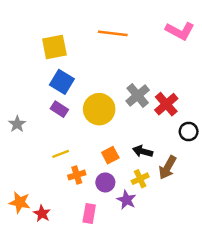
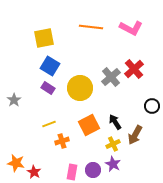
pink L-shape: (180, 31) -> (131, 28), moved
red cross: (166, 104) -> (134, 69), moved
black arrow: (143, 151) -> (115, 122), turned 42
orange square: (110, 155) -> (89, 125), size x1.5
purple circle: (105, 182) -> (93, 170), moved
purple star: (126, 200) -> (113, 164), moved

